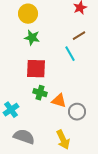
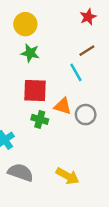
orange triangle: (59, 101) -> (63, 106), moved
gray circle: (77, 112) -> (86, 115), moved
yellow arrow: (63, 140) -> (68, 176), turned -36

